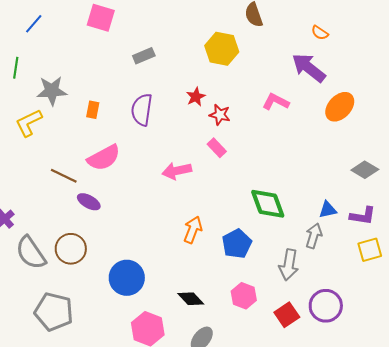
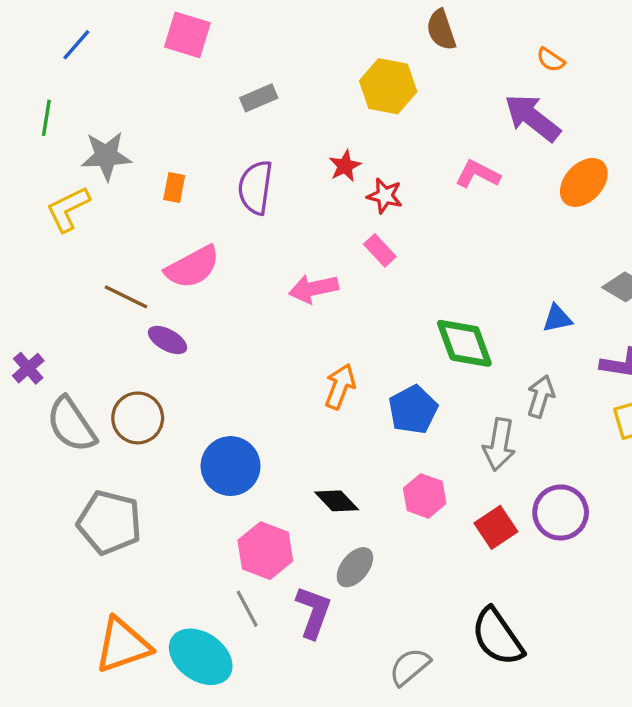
blue triangle: (328, 210) -> (557, 318), moved

